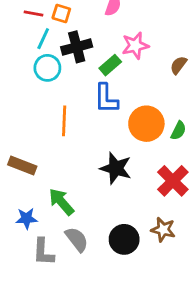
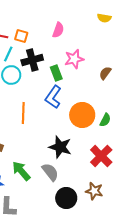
green rectangle: (110, 65) -> (56, 73), turned -70
blue L-shape: (106, 99) -> (53, 97), turned 35
gray semicircle: (77, 239) -> (50, 172), moved

